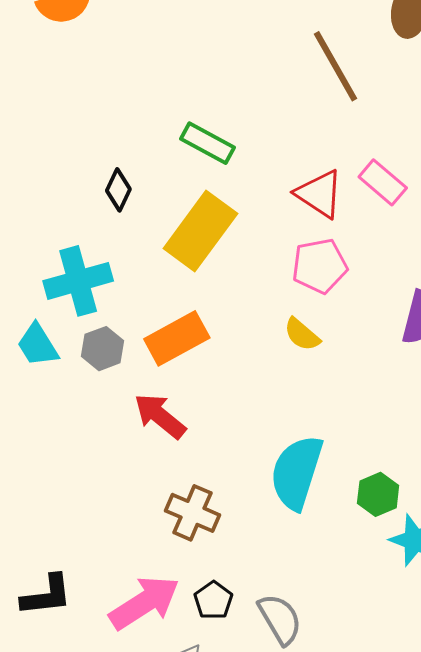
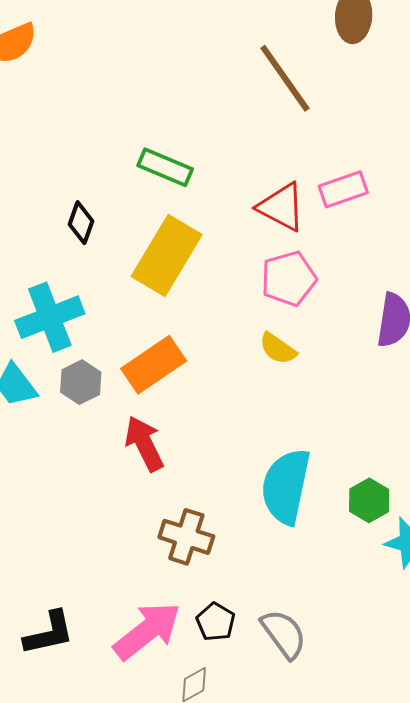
pink rectangle: (383, 182) -> (343, 189), turned -54
red arrow: (160, 416) -> (144, 444), turned 30

